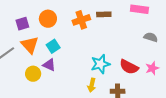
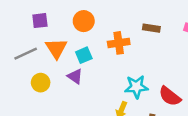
orange cross: (81, 20) -> (119, 43), moved
purple square: (22, 24) -> (40, 21), moved
yellow circle: (33, 74) -> (41, 83), moved

